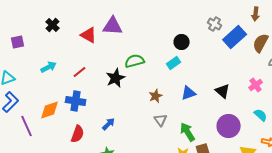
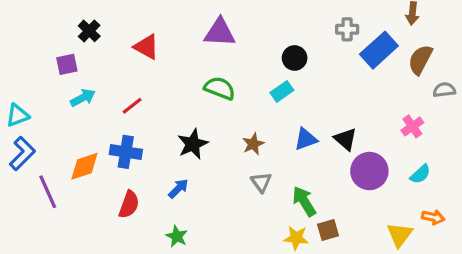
gray cross: (215, 24) -> (347, 29), turned -32
purple triangle: (113, 26) -> (220, 33), moved
purple square: (18, 42) -> (67, 64), moved
green semicircle: (135, 61) -> (220, 88), turned 36
black star: (116, 78) -> (193, 144), moved
black triangle: (223, 91) -> (346, 139), moved
cyan semicircle: (261, 115) -> (420, 174), turned 96
purple circle: (229, 126) -> (369, 171), moved

